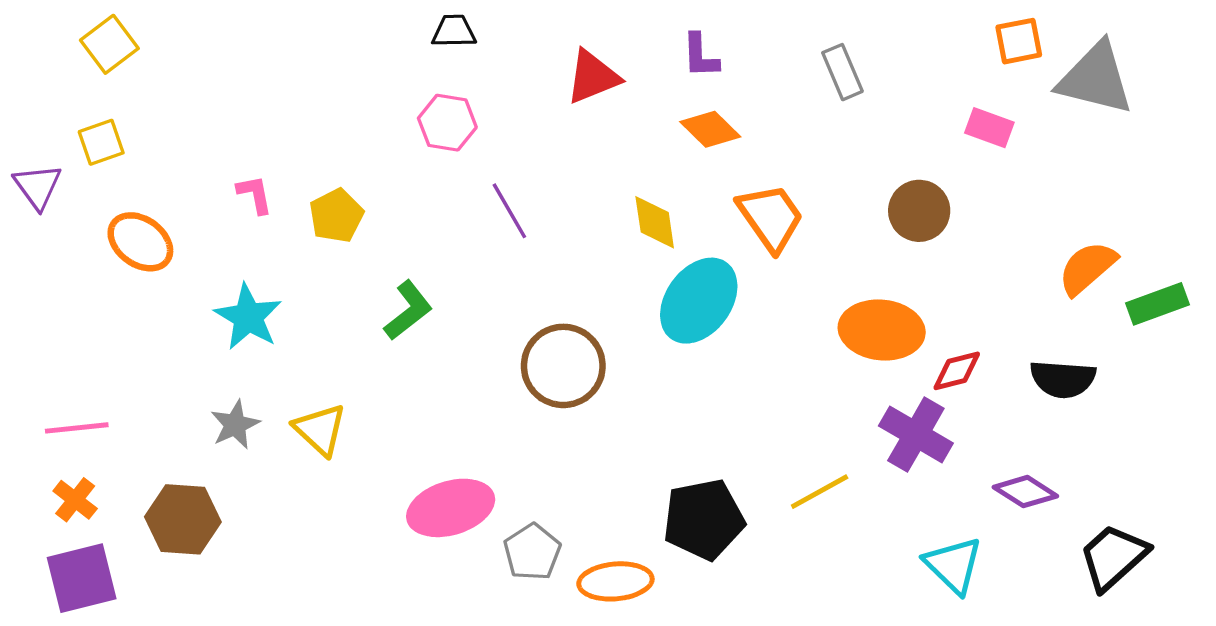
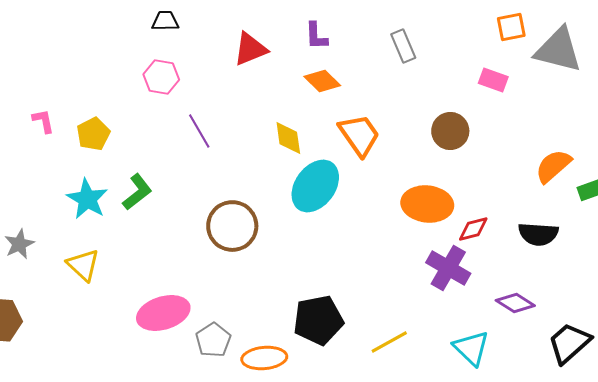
cyan star: (248, 317) -> (87, 199), moved
gray star: (235, 425) -> (19, 244), moved
yellow line: (820, 492) -> (389, 342), moved

